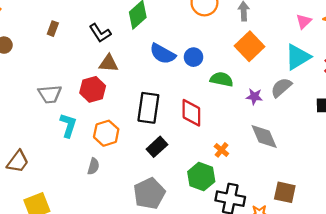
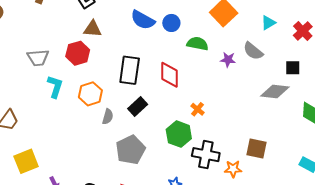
cyan triangle: (298, 57) -> (268, 23), size x0.6
gray semicircle: (281, 87) -> (253, 51), turned -100
gray diamond: (264, 136) -> (275, 91), moved, turned -60
gray semicircle: (93, 166) -> (108, 117), moved

